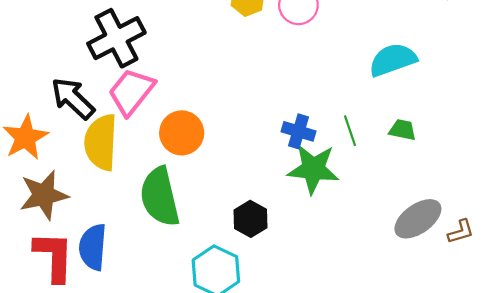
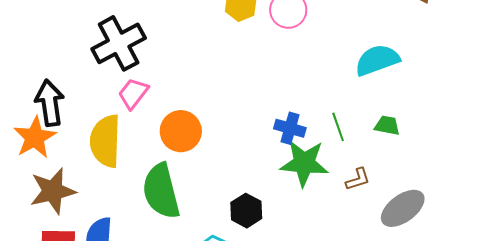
pink trapezoid: (131, 92) -> (133, 93), size x0.7
black arrow: (73, 98) -> (50, 103), moved, turned 39
brown L-shape: (461, 232) -> (358, 179), moved

